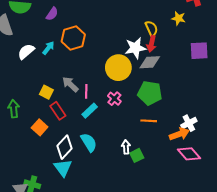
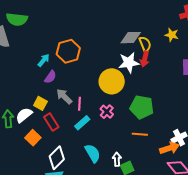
purple semicircle: (52, 14) -> (50, 77), moved
white semicircle: (26, 52) -> (24, 115), moved
gray diamond: (150, 62) -> (131, 38), moved
cyan semicircle: (89, 142) -> (93, 153), moved

